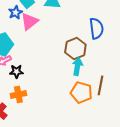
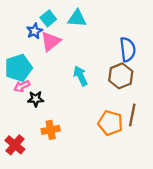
brown hexagon: (75, 48) -> (121, 76), moved
cyan arrow: (77, 66) -> (80, 76), moved, turned -36
orange cross: (18, 94) -> (51, 130), moved

